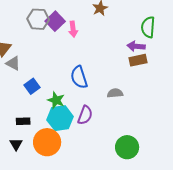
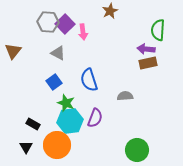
gray triangle: (13, 63) -> (58, 53), moved
blue square: (32, 86) -> (54, 82), moved
black rectangle: (23, 121) -> (33, 124), turned 32

